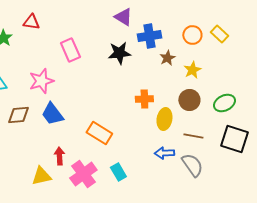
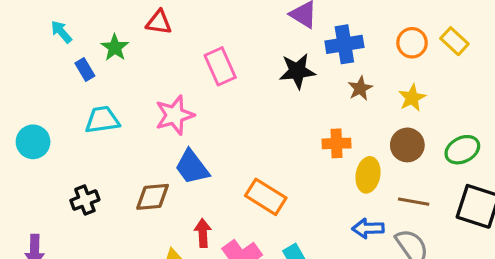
brown star: (167, 58) -> (360, 88), moved
brown diamond: (18, 115) -> (153, 197), moved

